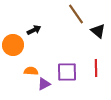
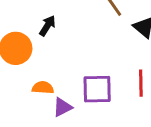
black arrow: (34, 30) -> (47, 26), turned -32

